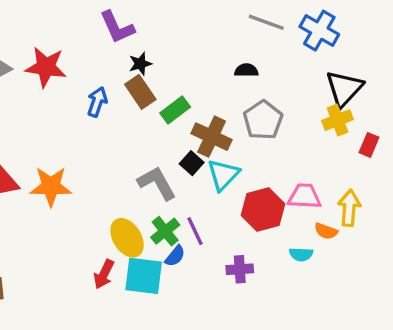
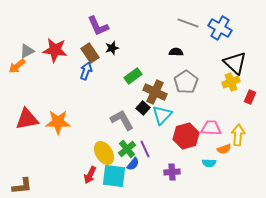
black triangle: (344, 89) -> (235, 63), turned -30
brown rectangle: (140, 92) -> (90, 53), moved
orange semicircle: (326, 231) -> (224, 149), turned -40

